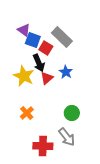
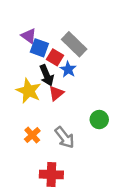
blue star: (66, 72) -> (68, 69), moved
green circle: (72, 113) -> (99, 120), moved
gray arrow: (67, 137) -> (65, 137), moved

